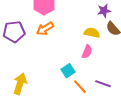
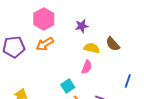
purple star: (104, 11) -> (82, 26), moved

